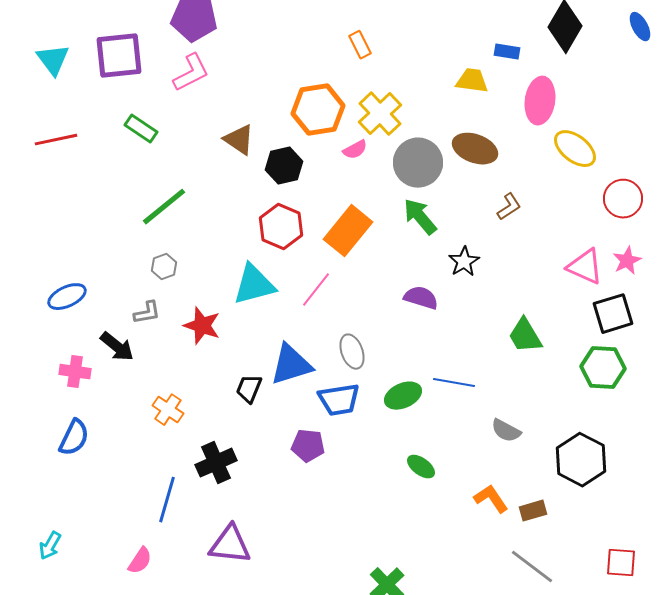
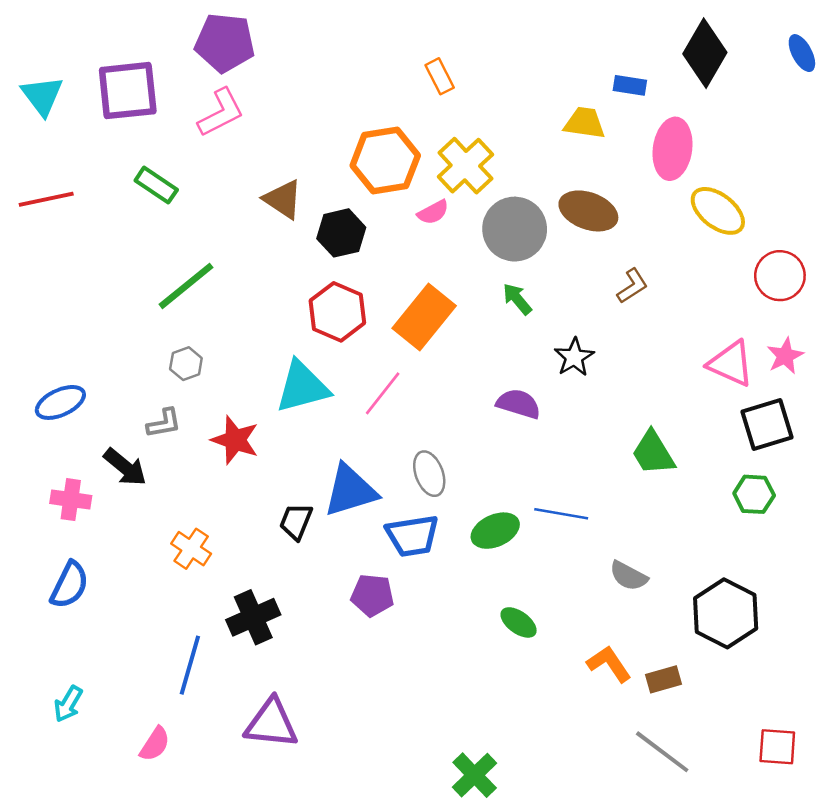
green arrow: (420, 217) -> (517, 299), size x0.7
green hexagon: (603, 368) -> (754, 494), size x0.7
cyan arrow: (50, 546) -> (68, 704), moved

